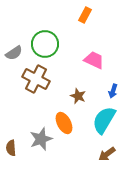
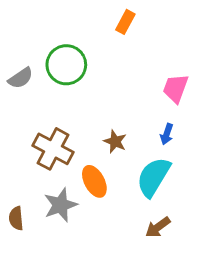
pink trapezoid: (94, 60) -> (176, 88), moved, turned -95
brown cross: (36, 79) -> (53, 149), moved

